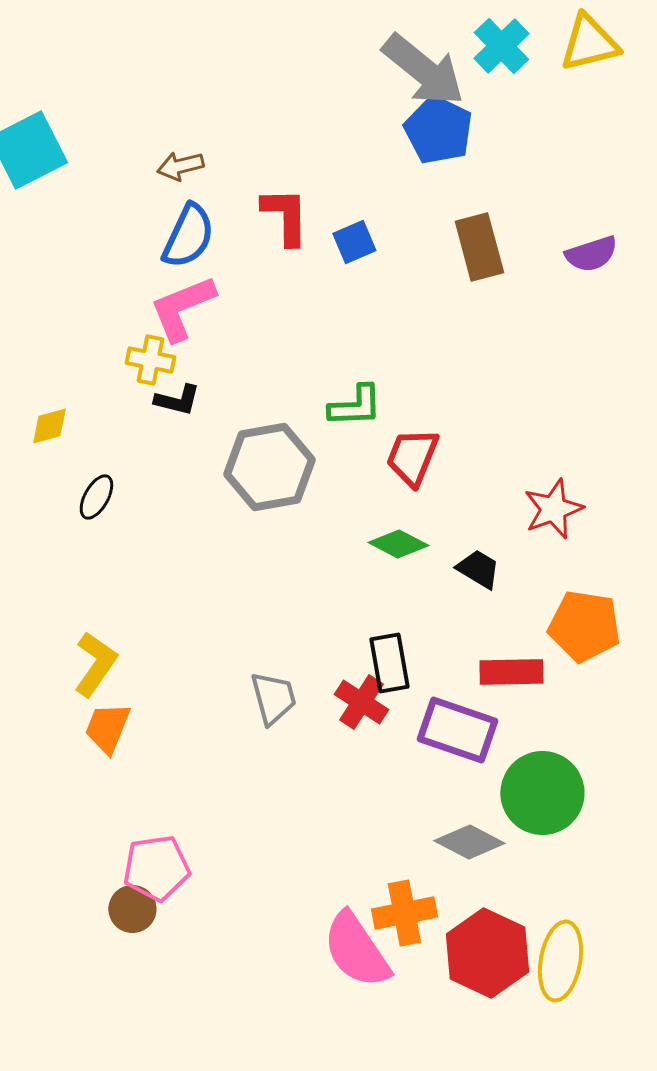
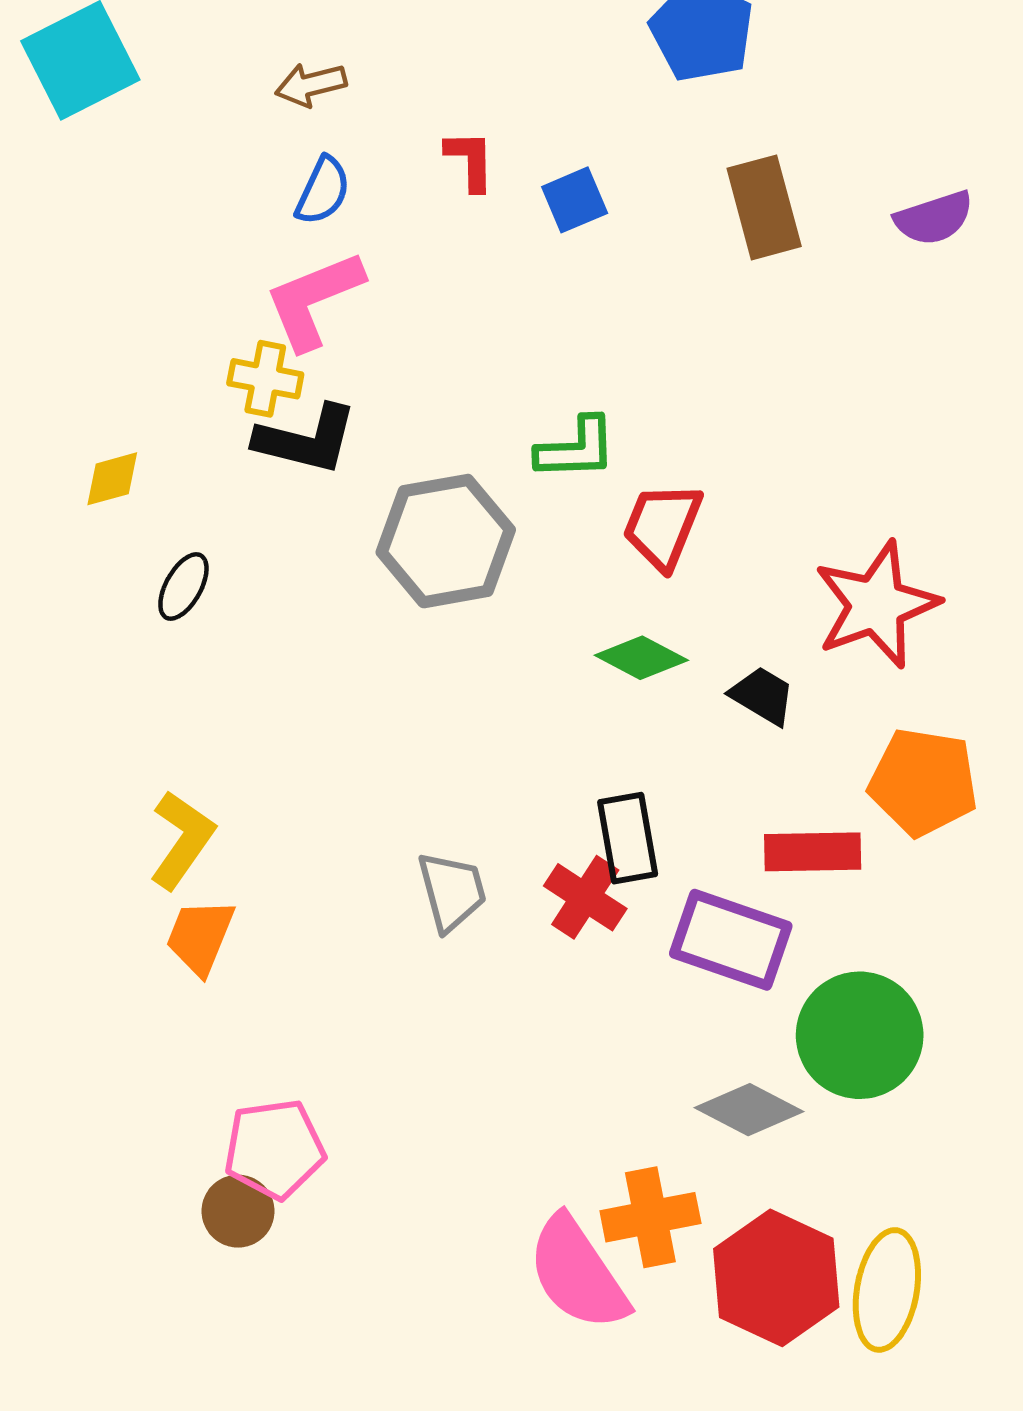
red L-shape: (285, 216) -> (470, 160), size x0.7
blue semicircle: (188, 236) -> (323, 191), size x0.7
black L-shape: (177, 400) -> (306, 439), size x1.5
red star: (553, 509) -> (876, 605), size x1.4

